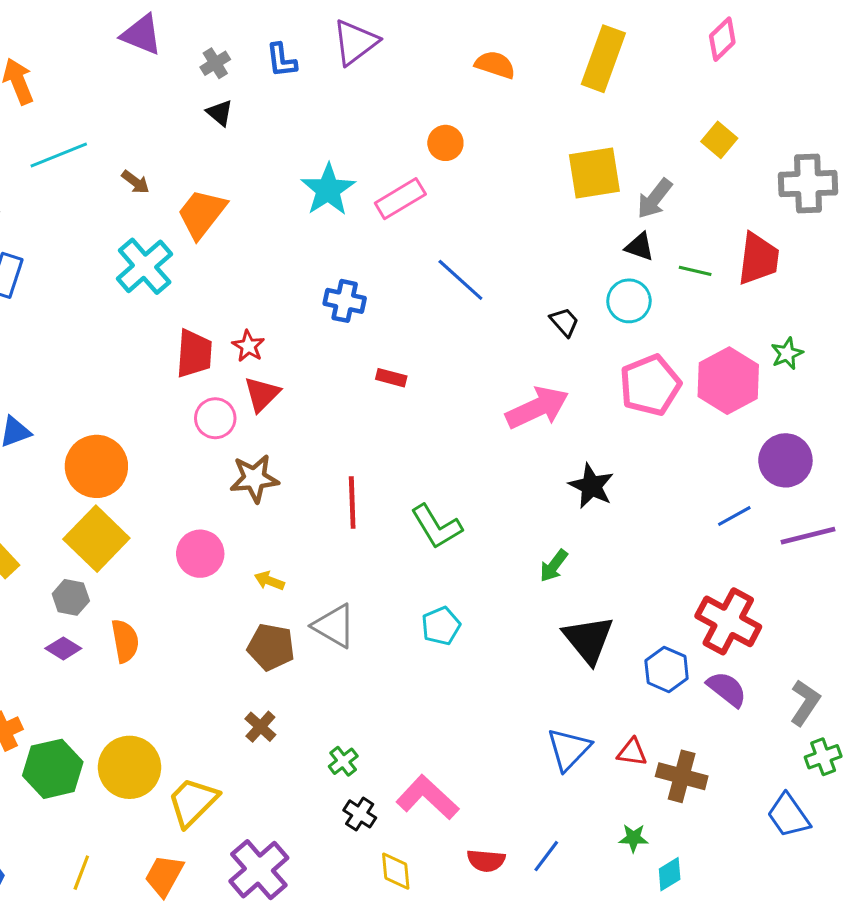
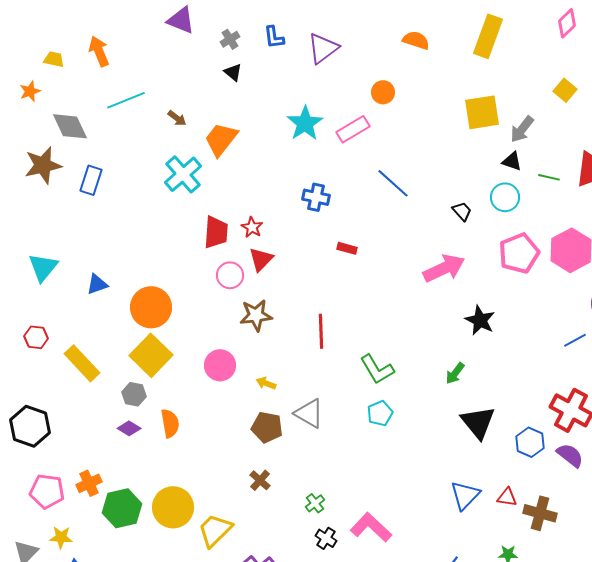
purple triangle: (355, 42) -> (323, 48), moved
green L-shape: (436, 527) -> (377, 369), moved

